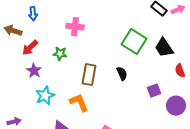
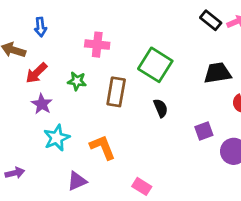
green square: (134, 42) -> (155, 65), moved
black trapezoid: (164, 48) -> (217, 73), turned 115
brown rectangle: (89, 75) -> (116, 92), moved

